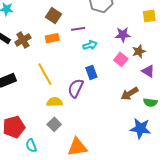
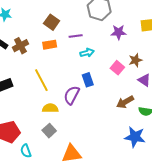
purple star: (123, 35) -> (119, 32), moved

